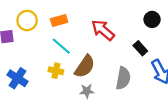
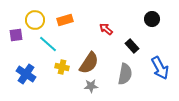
red arrow: (103, 30) -> (106, 29), size x0.6
cyan line: (61, 46) -> (48, 44), moved
black rectangle: (140, 48) -> (132, 46), moved

